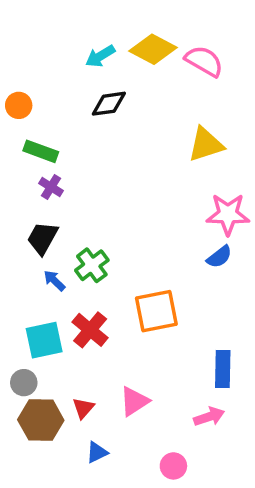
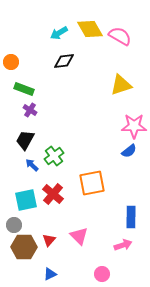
yellow diamond: (153, 49) -> (90, 29), turned 32
pink triangle: (134, 401) -> (79, 236), turned -42
blue triangle: (97, 452) -> (50, 274), moved

